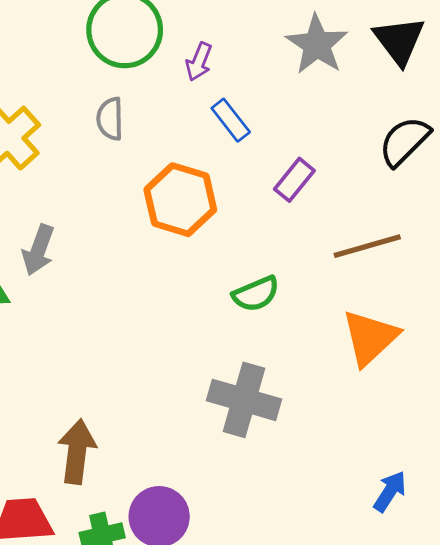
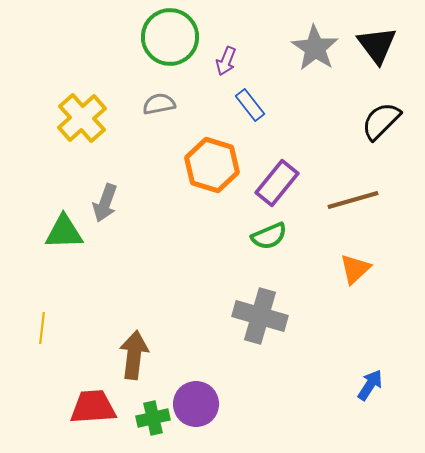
gray semicircle: (110, 119) -> (159, 104), turned 80
purple rectangle: (294, 180) -> (277, 183), moved, size x1.4
orange triangle: (370, 338) -> (355, 269), size x0.7

